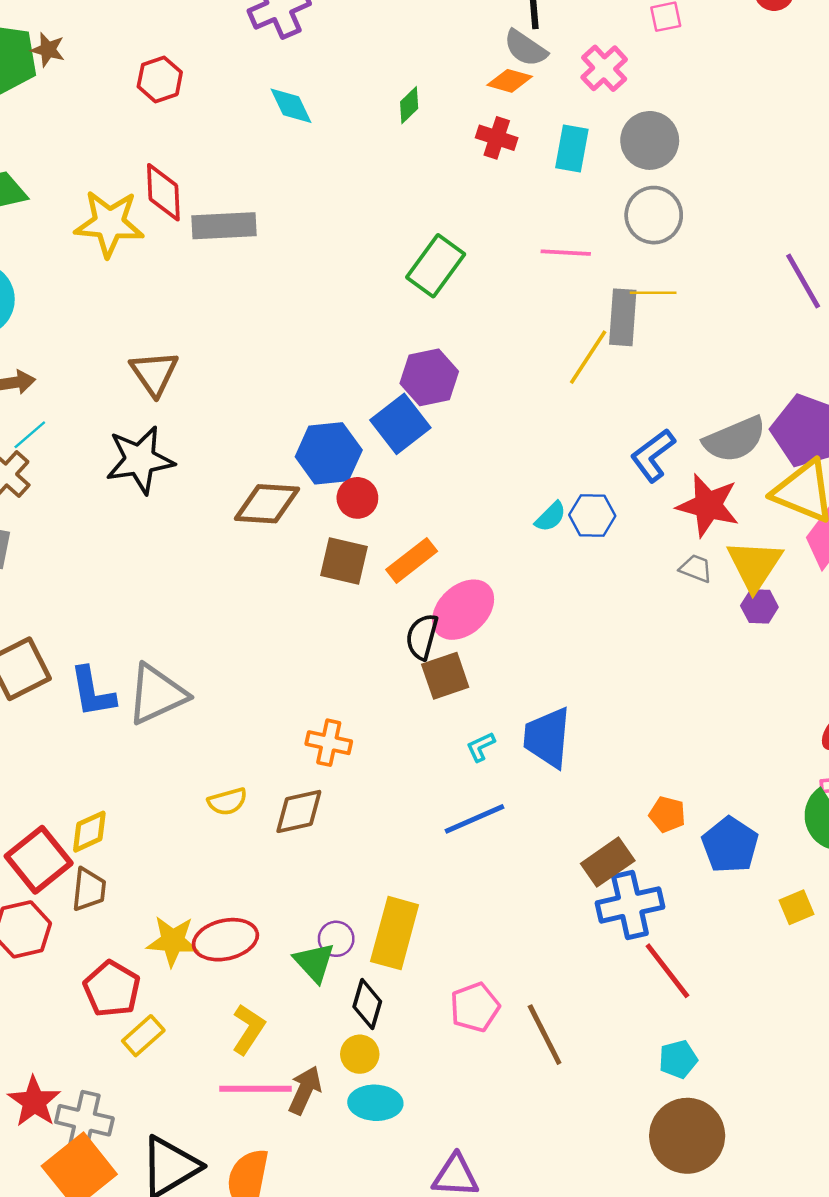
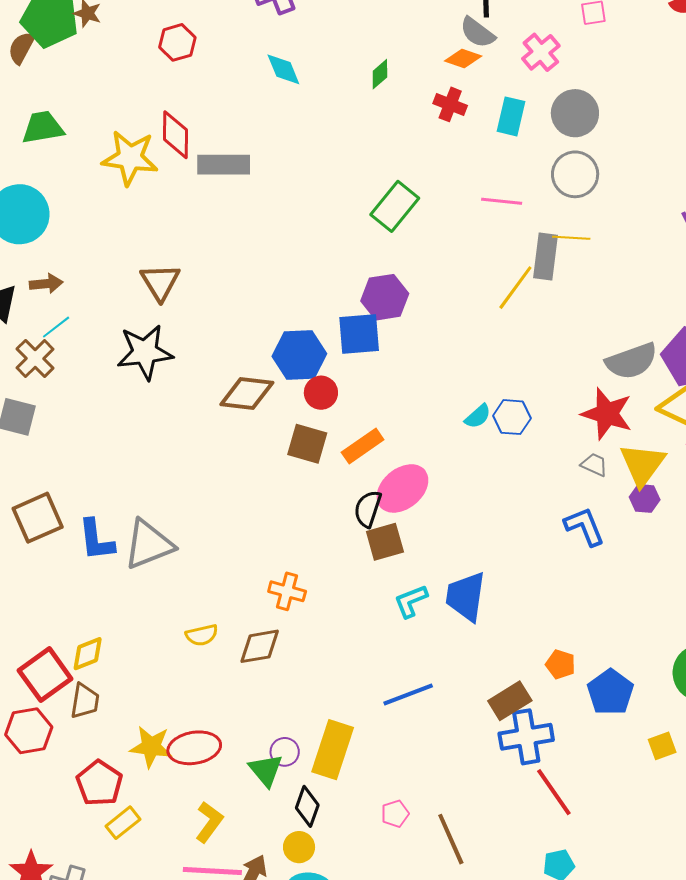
blue square: (400, 424) -> (359, 334), turned 30
blue L-shape: (653, 455) -> (584, 526), moved, turned 102
cyan L-shape: (481, 747) -> (411, 601), size x1.4
blue line: (474, 819) -> (408, 695), moved
pink pentagon: (475, 1007) -> (395, 814), size x0.7

